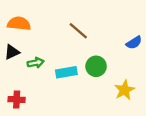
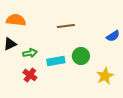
brown line: (78, 31) -> (66, 26), turned -48
red cross: (17, 99) -> (30, 75), moved, turned 32

